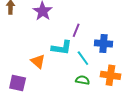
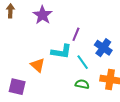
blue cross: (104, 44) -> (103, 48), turned 30

